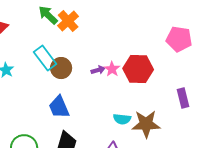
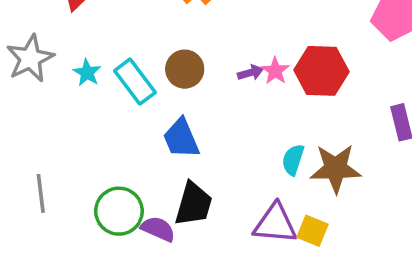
cyan rectangle: (45, 58) -> (135, 82), moved
cyan semicircle: (122, 119) -> (293, 160), turned 102

